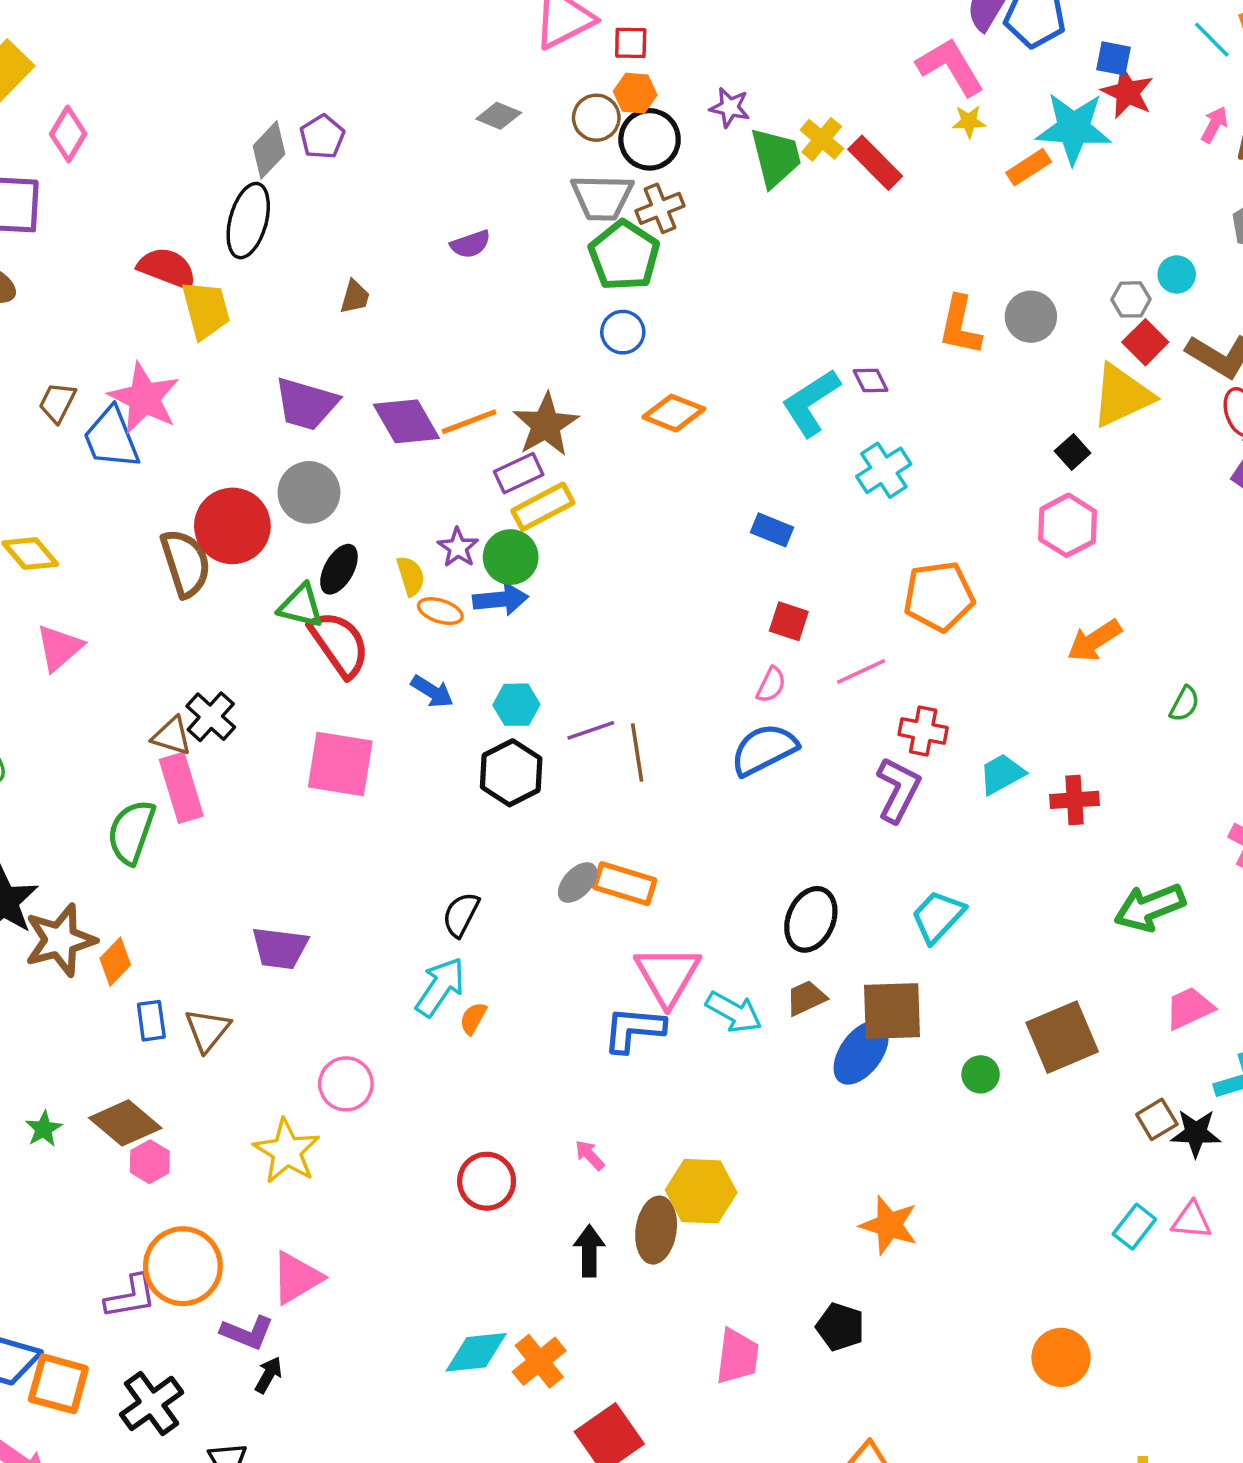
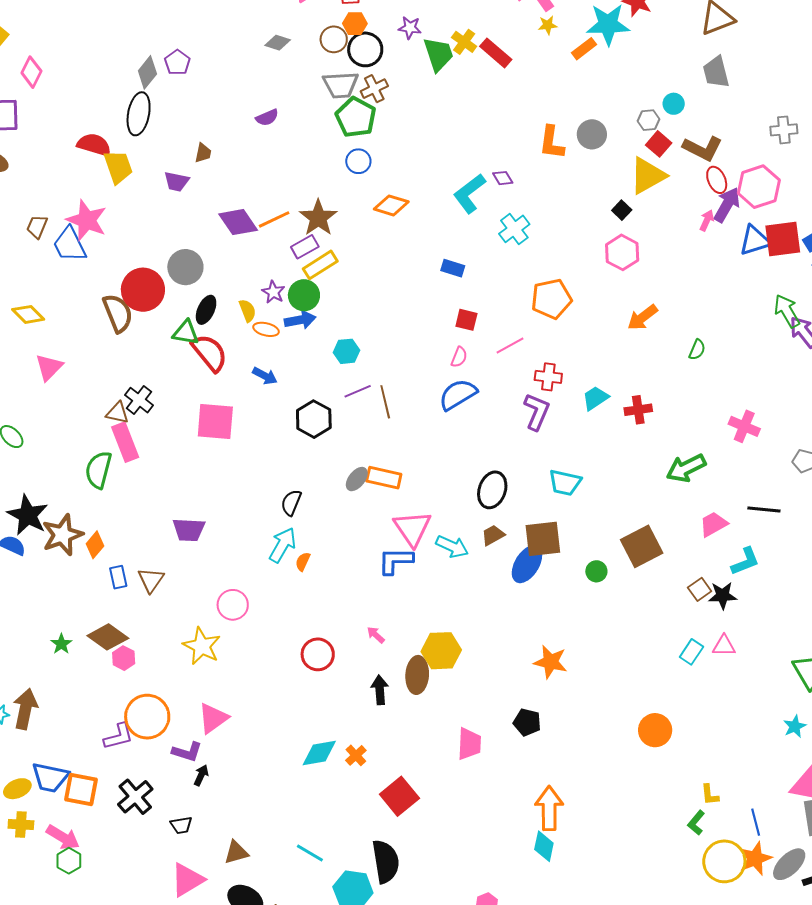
pink arrow: (1214, 125) -> (707, 220), moved
purple trapezoid: (306, 404) -> (176, 182), moved, size x0.7
cyan hexagon: (516, 705) -> (346, 351), moved
cyan trapezoid: (938, 916) -> (565, 483), turned -116
orange cross: (539, 1361) -> (356, 755), size x0.7

